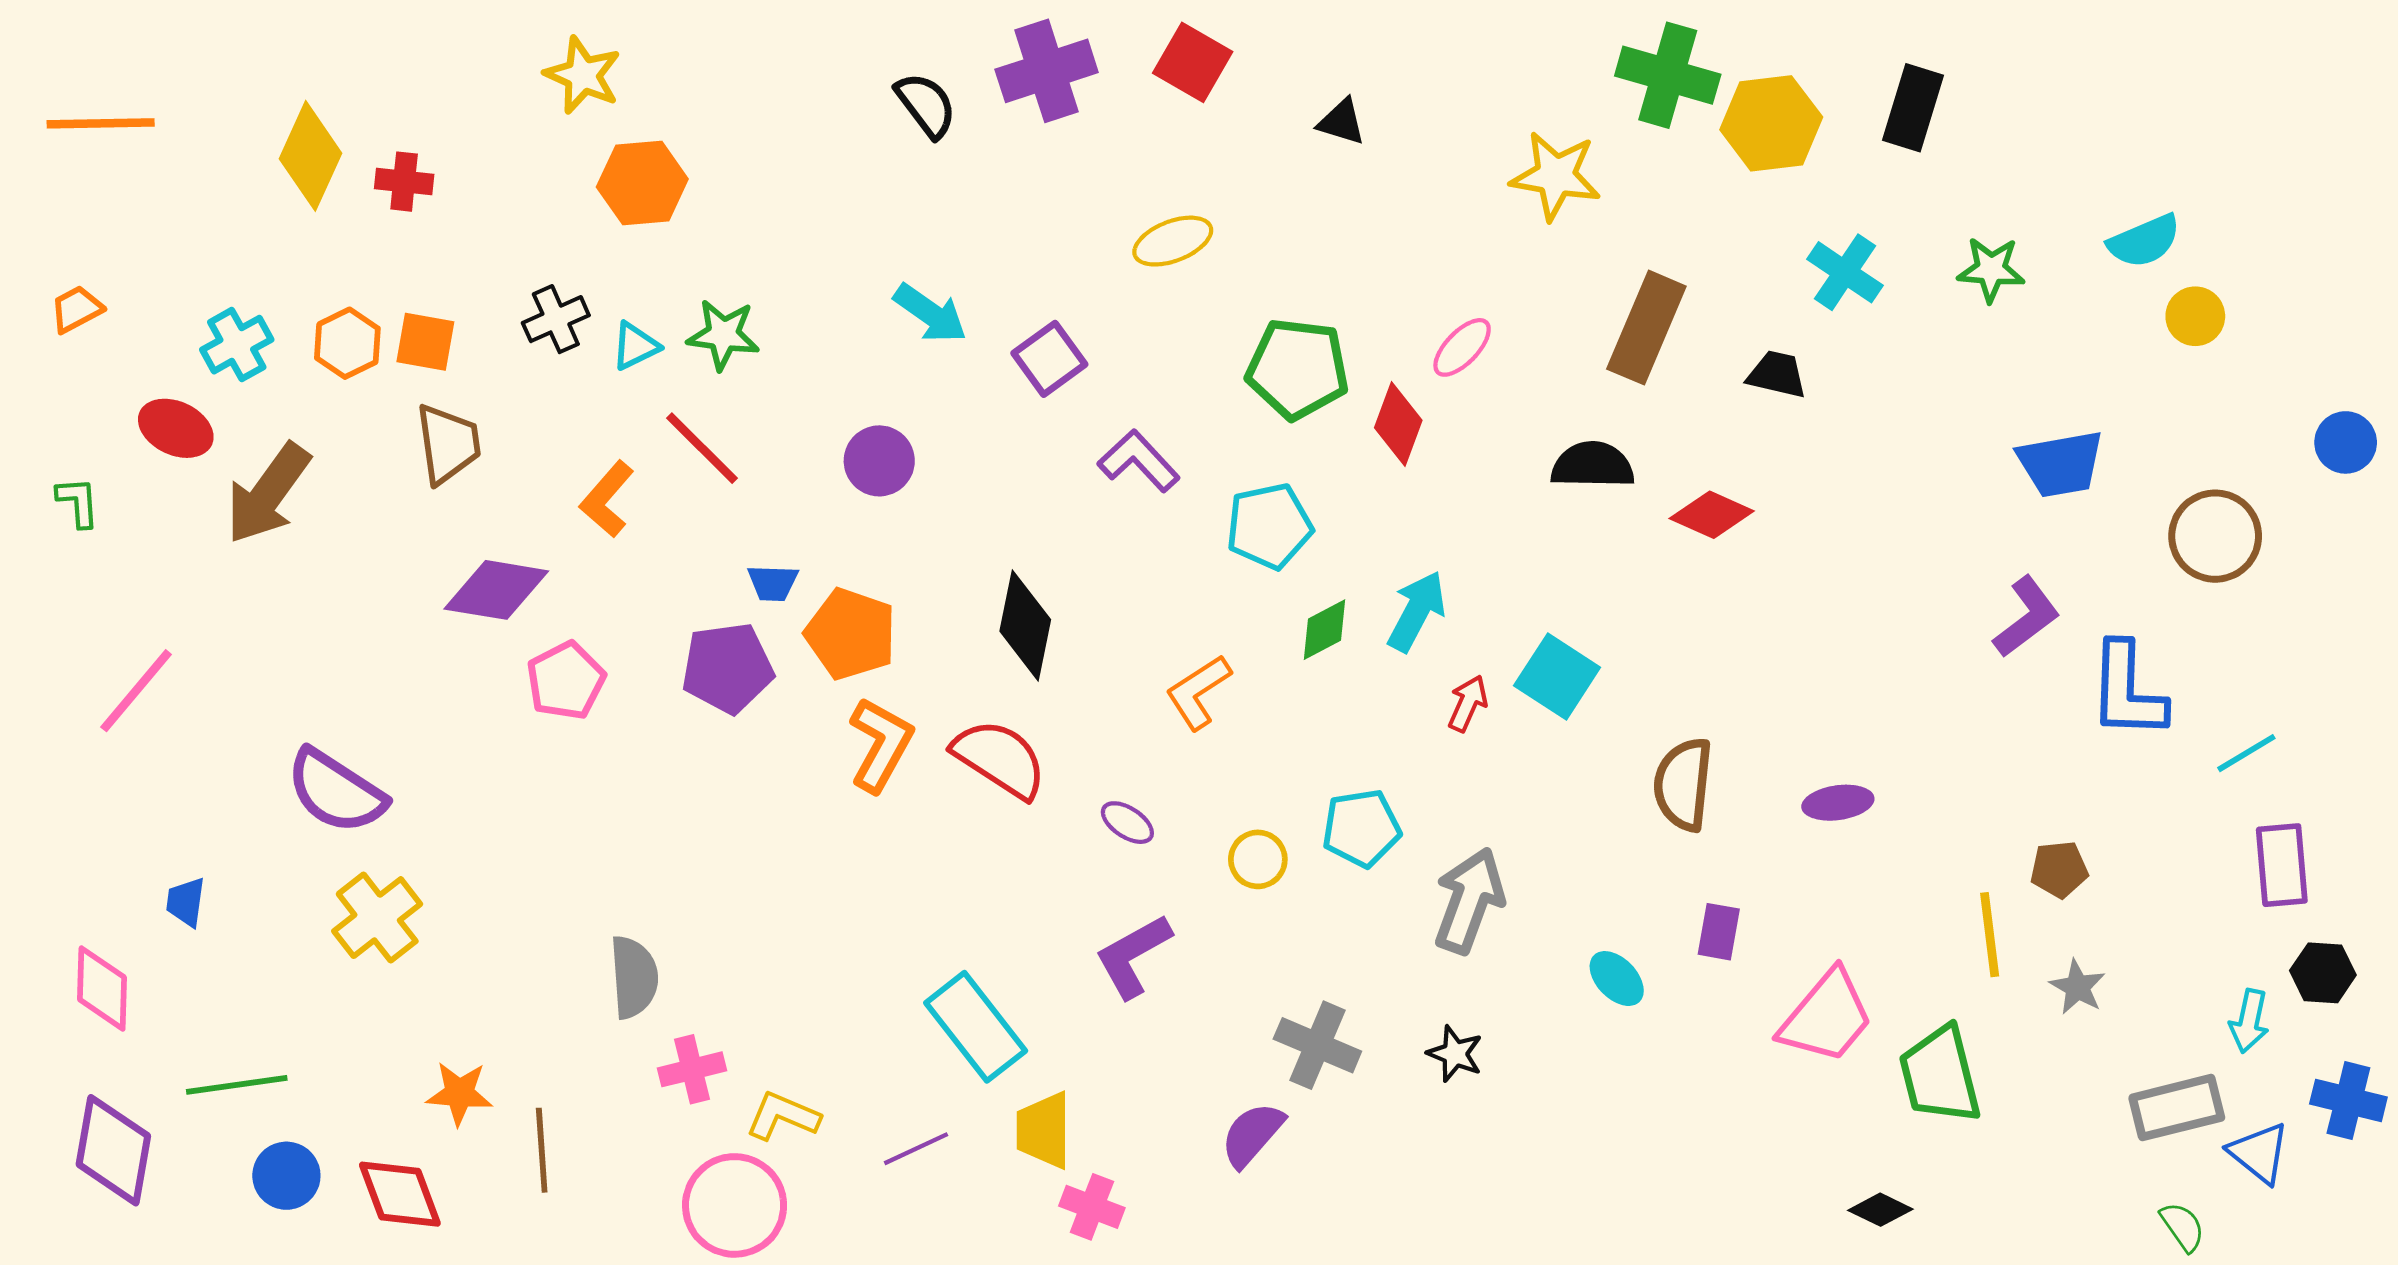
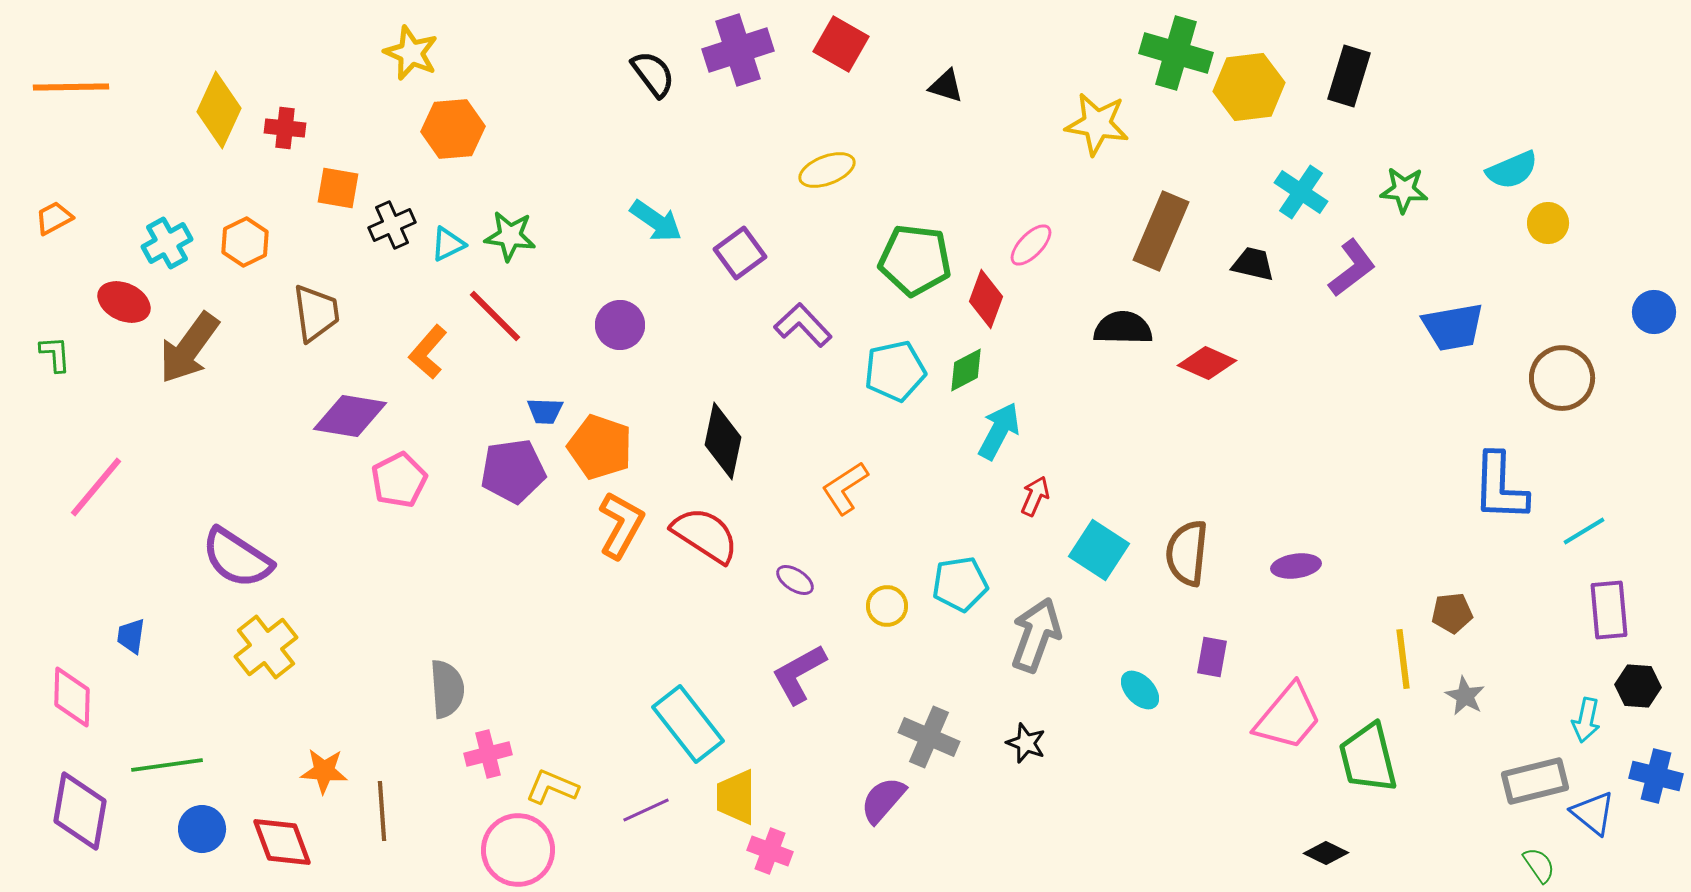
orange square: (425, 342) -> (338, 188), moved
purple L-shape: (2027, 617) -> (1352, 268), moved
green diamond: (1325, 630) -> (966, 370), moved
cyan square: (1557, 676) -> (1099, 550), moved

